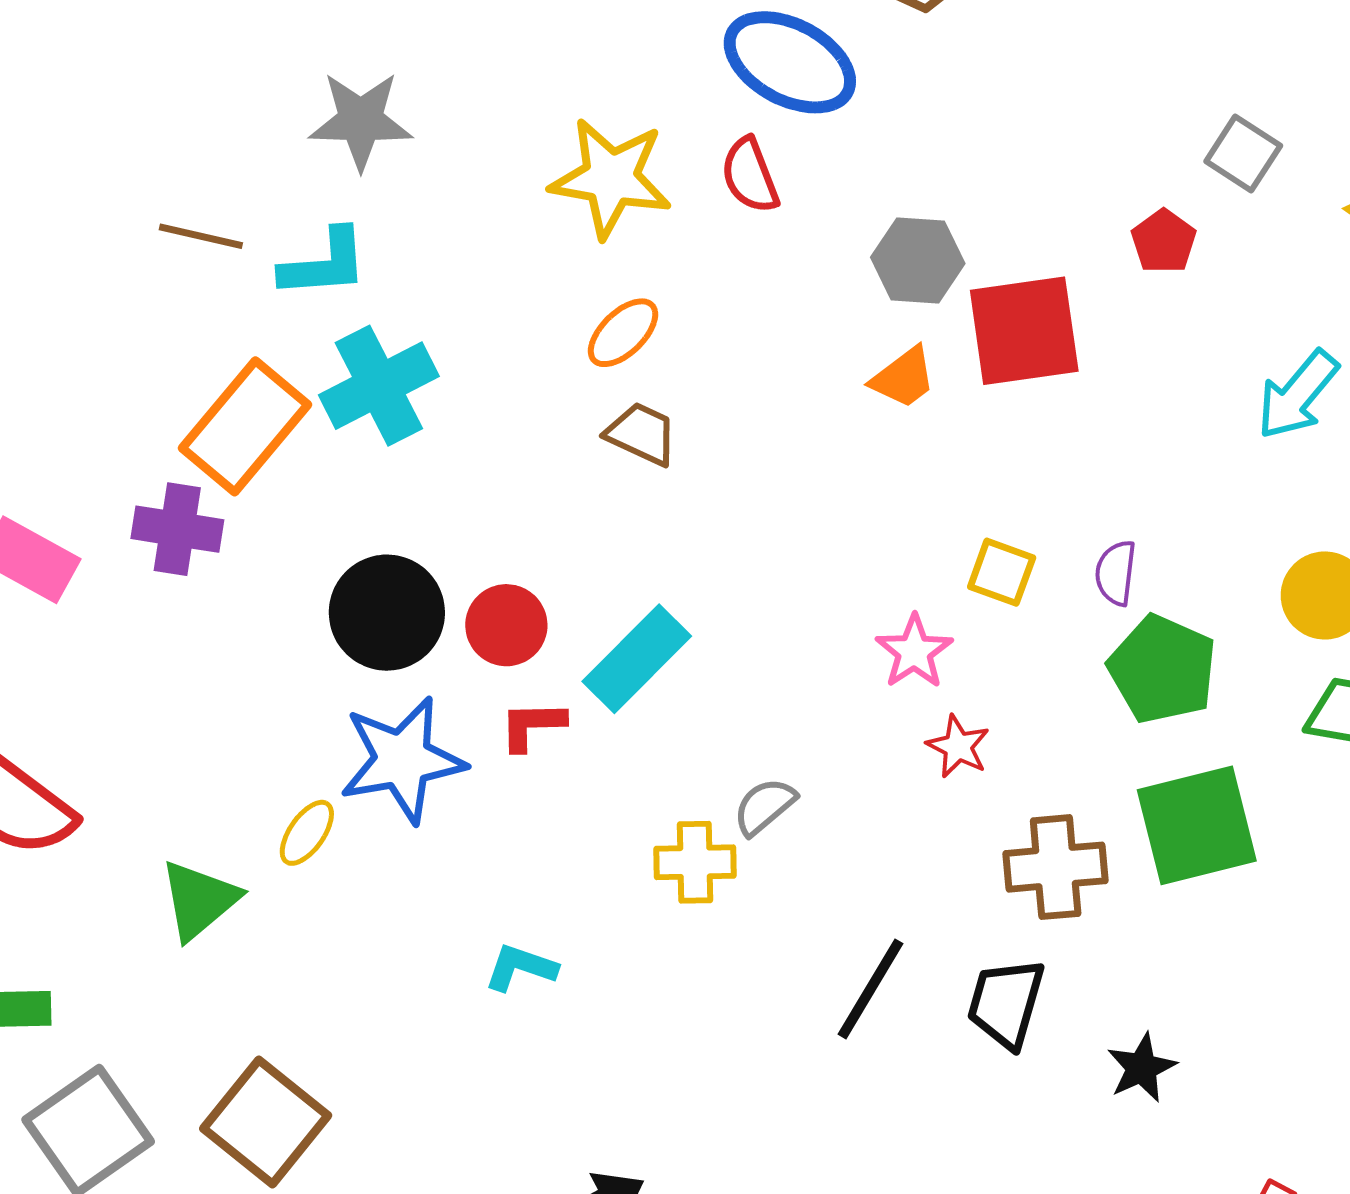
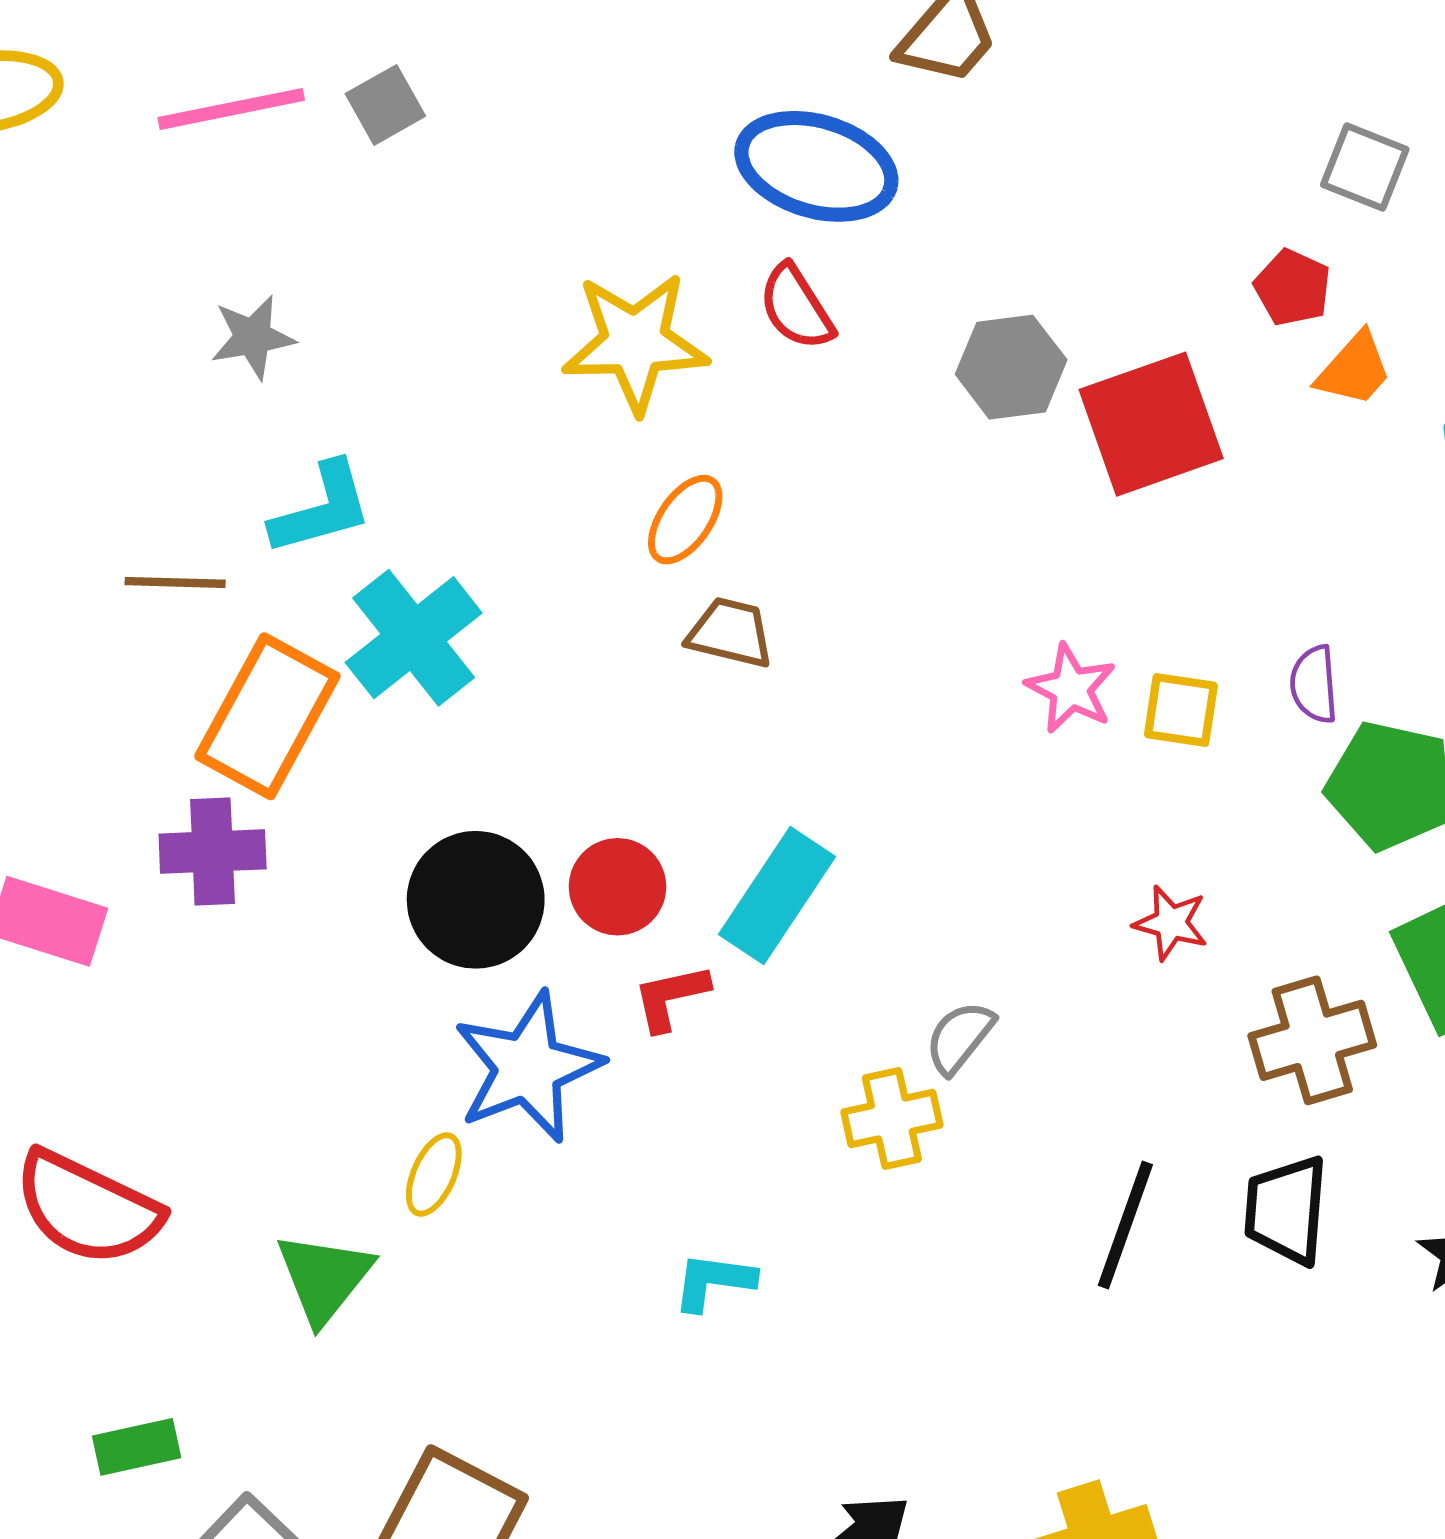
gray star: (361, 121) -> (253, 337), moved, size x0.7
brown line: (201, 236) -> (175, 582), moved
orange trapezoid: (903, 378) -> (1354, 369), moved
pink star: (914, 652) -> (1071, 689), moved

